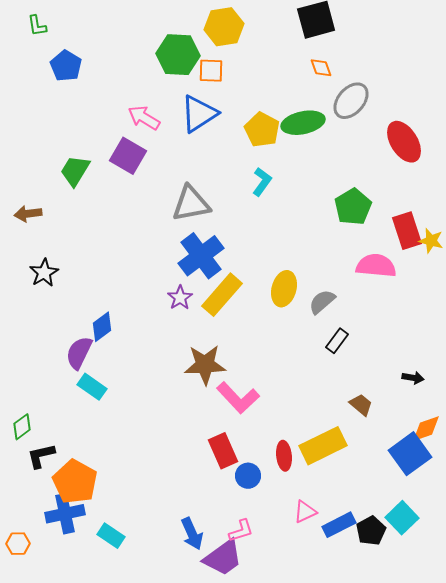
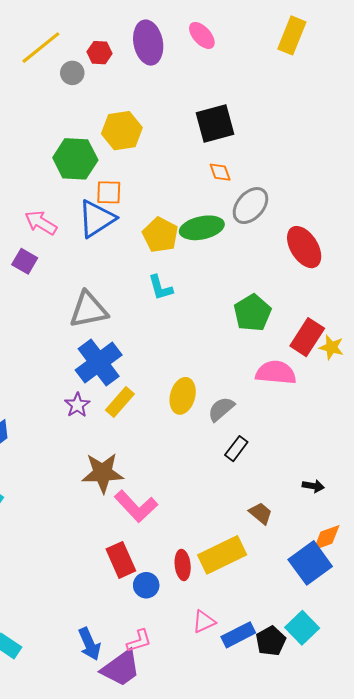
orange square: (211, 71) -> (109, 192), moved
purple square: (128, 156) -> (25, 261), size x0.7
cyan L-shape: (262, 182) -> (160, 288), turned 128
red rectangle: (407, 231) -> (307, 337), turned 51
yellow rectangle: (222, 295) -> (120, 402), size x0.7

